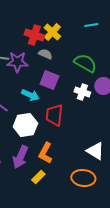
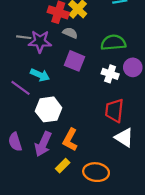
green semicircle: (85, 63) -> (113, 43), turned -35
cyan arrow: (30, 95) -> (40, 75), moved
red trapezoid: (54, 115) -> (114, 111), moved
orange ellipse: (83, 178) -> (96, 172), moved

